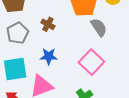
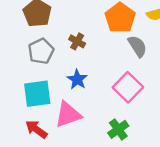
blue star: (49, 56) -> (77, 79), turned 30

